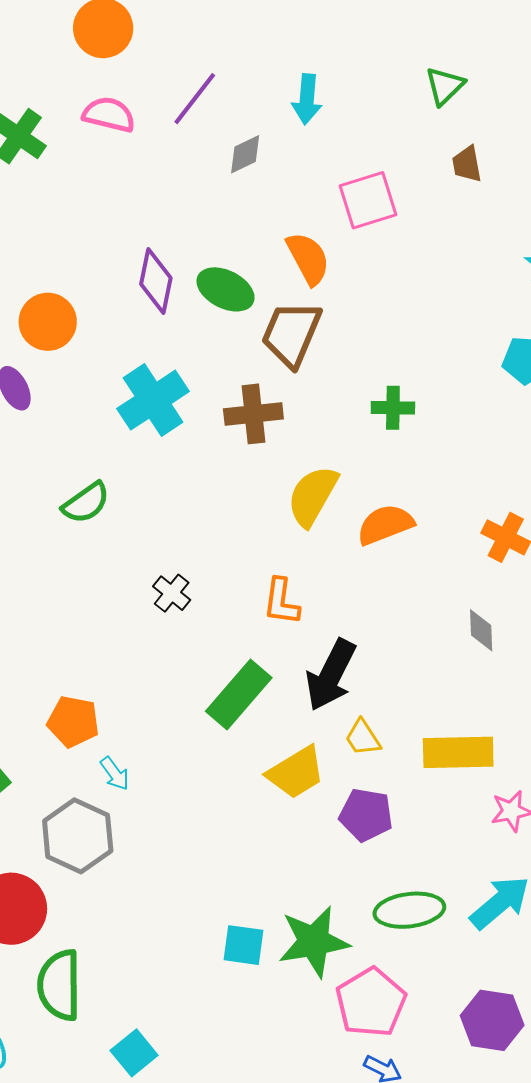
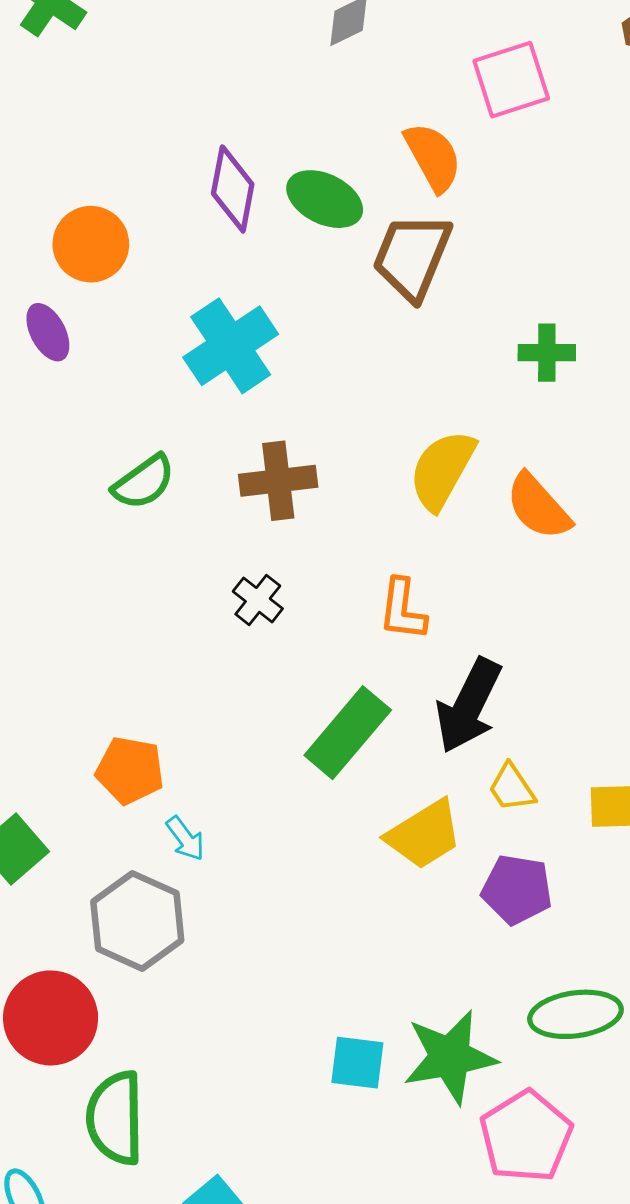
brown cross: (253, 414) -> (278, 481), moved
orange semicircle: (385, 525) -> (538, 507), turned -110

